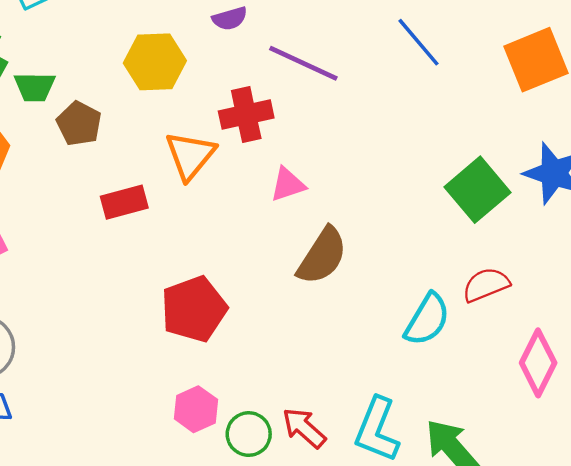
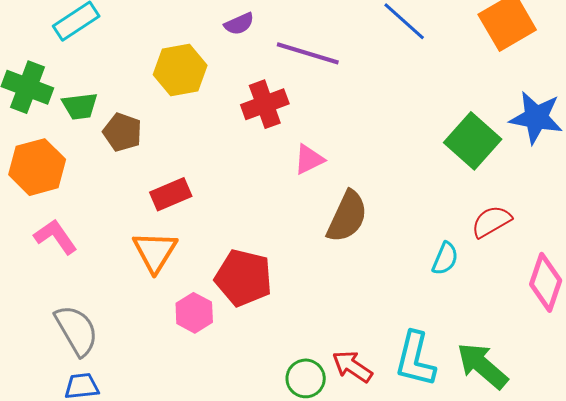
orange triangle: (190, 155) -> (155, 252), moved
red pentagon: (194, 309) -> (243, 278), turned -30
cyan semicircle: (427, 320) -> (445, 259), size x0.7
pink hexagon: (196, 409) -> (194, 313), moved

